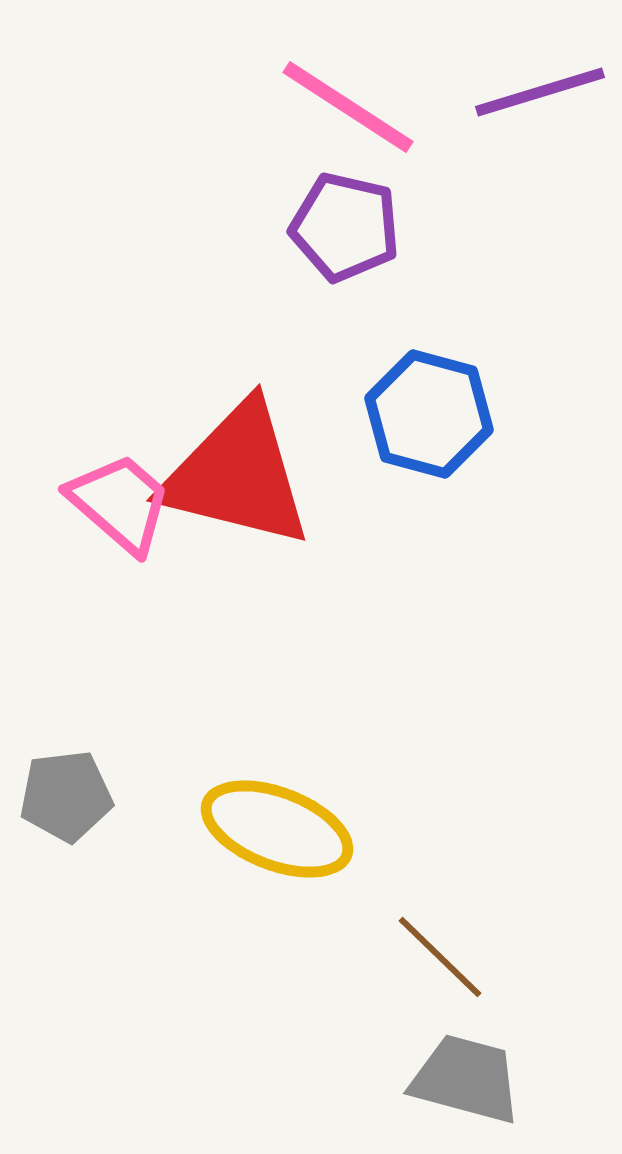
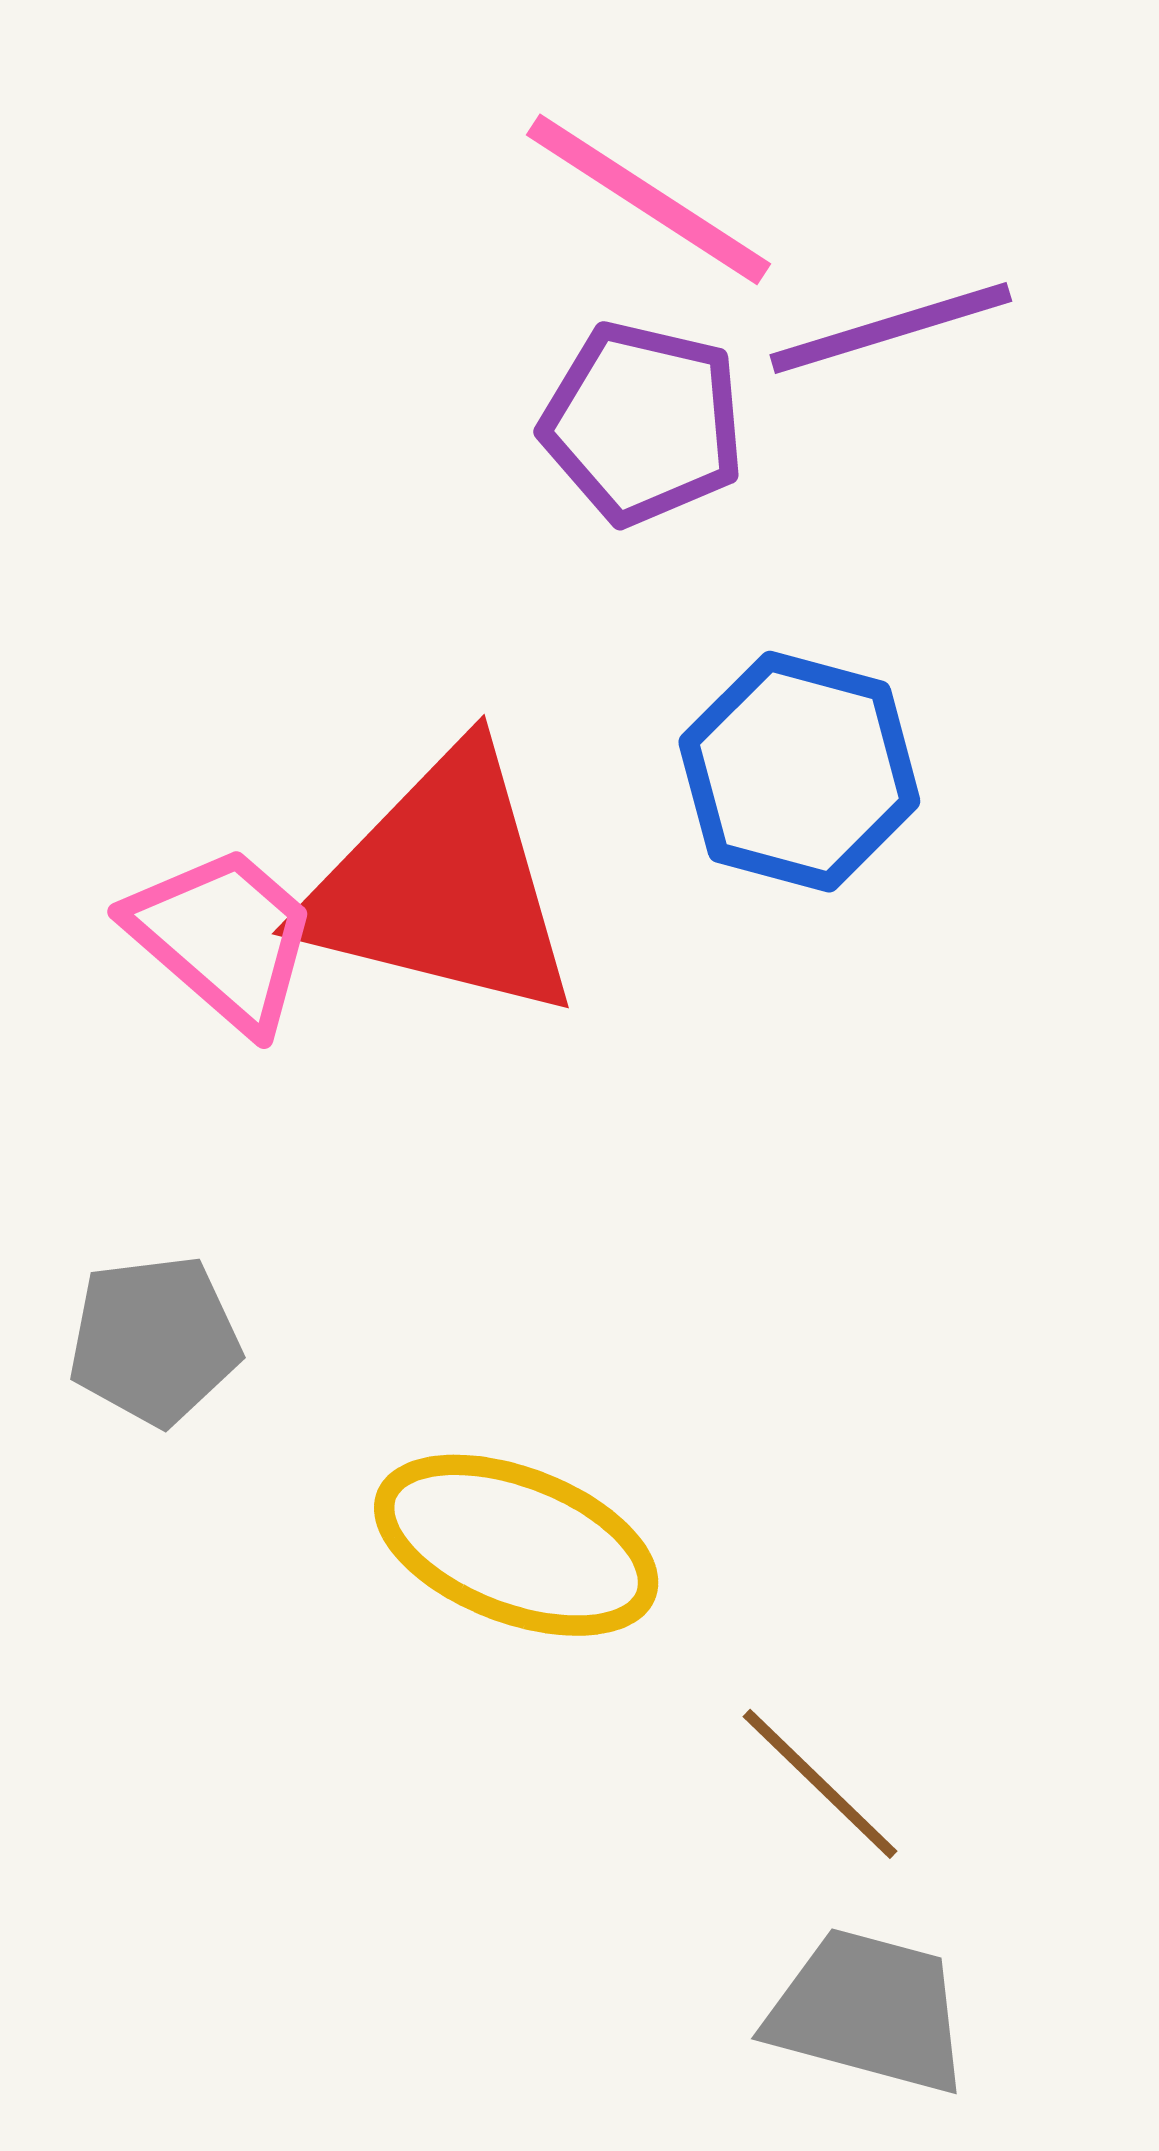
purple line: (540, 92) -> (891, 328), moved
gray pentagon: (66, 796) -> (155, 1340), moved

